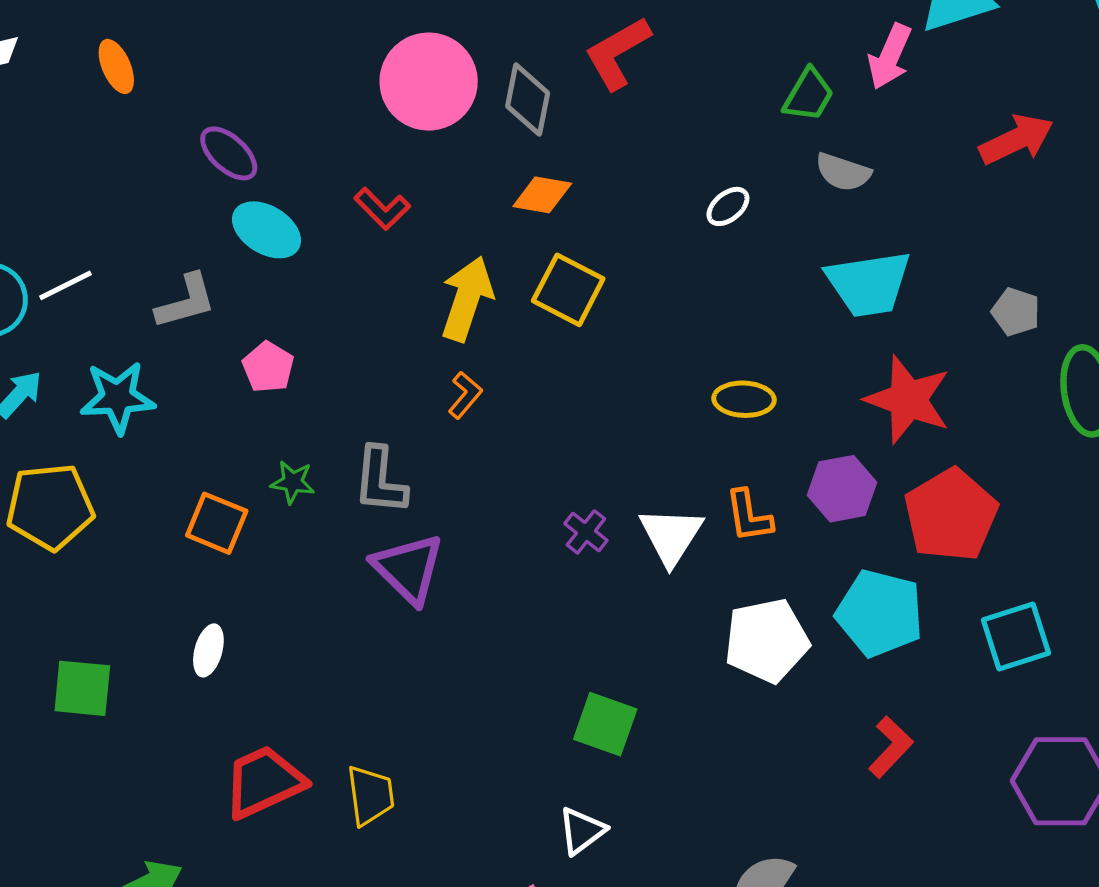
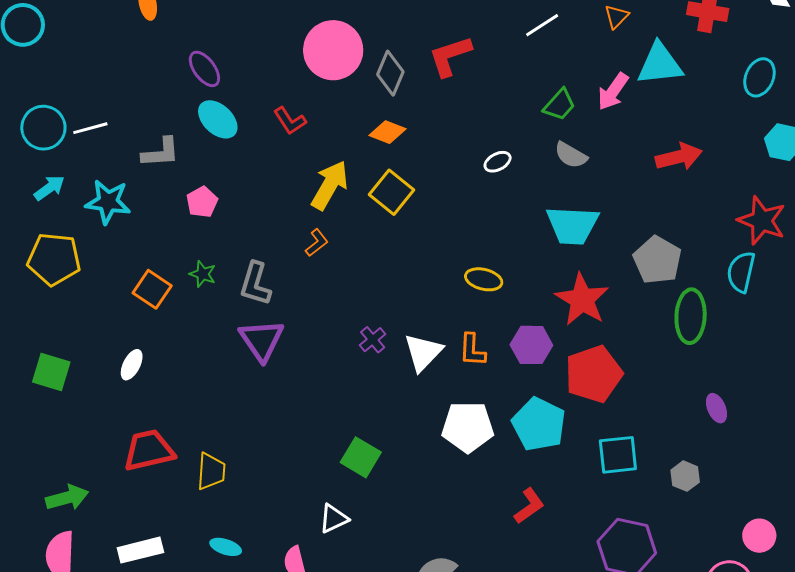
gray pentagon: (1016, 312) -> (657, 260), size x1.6

